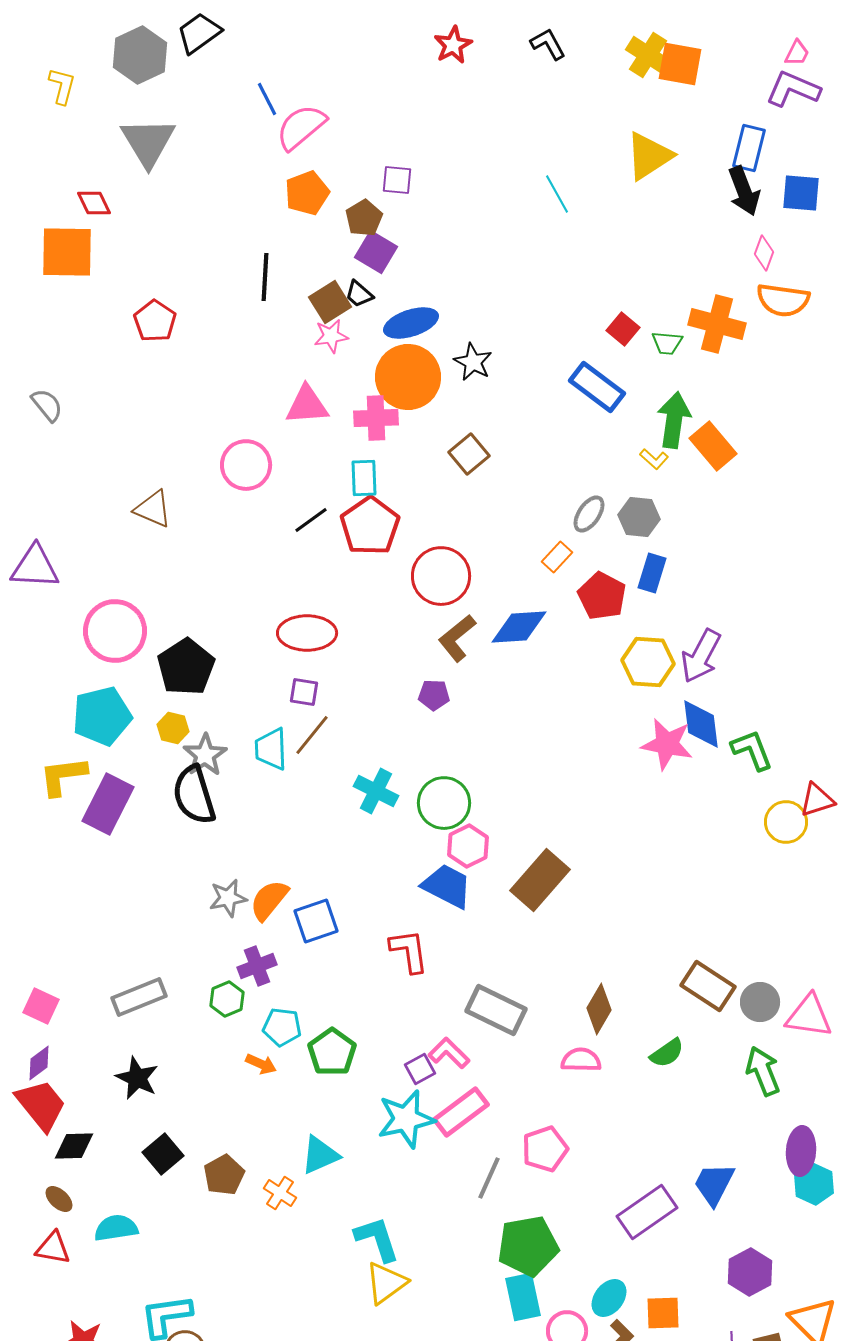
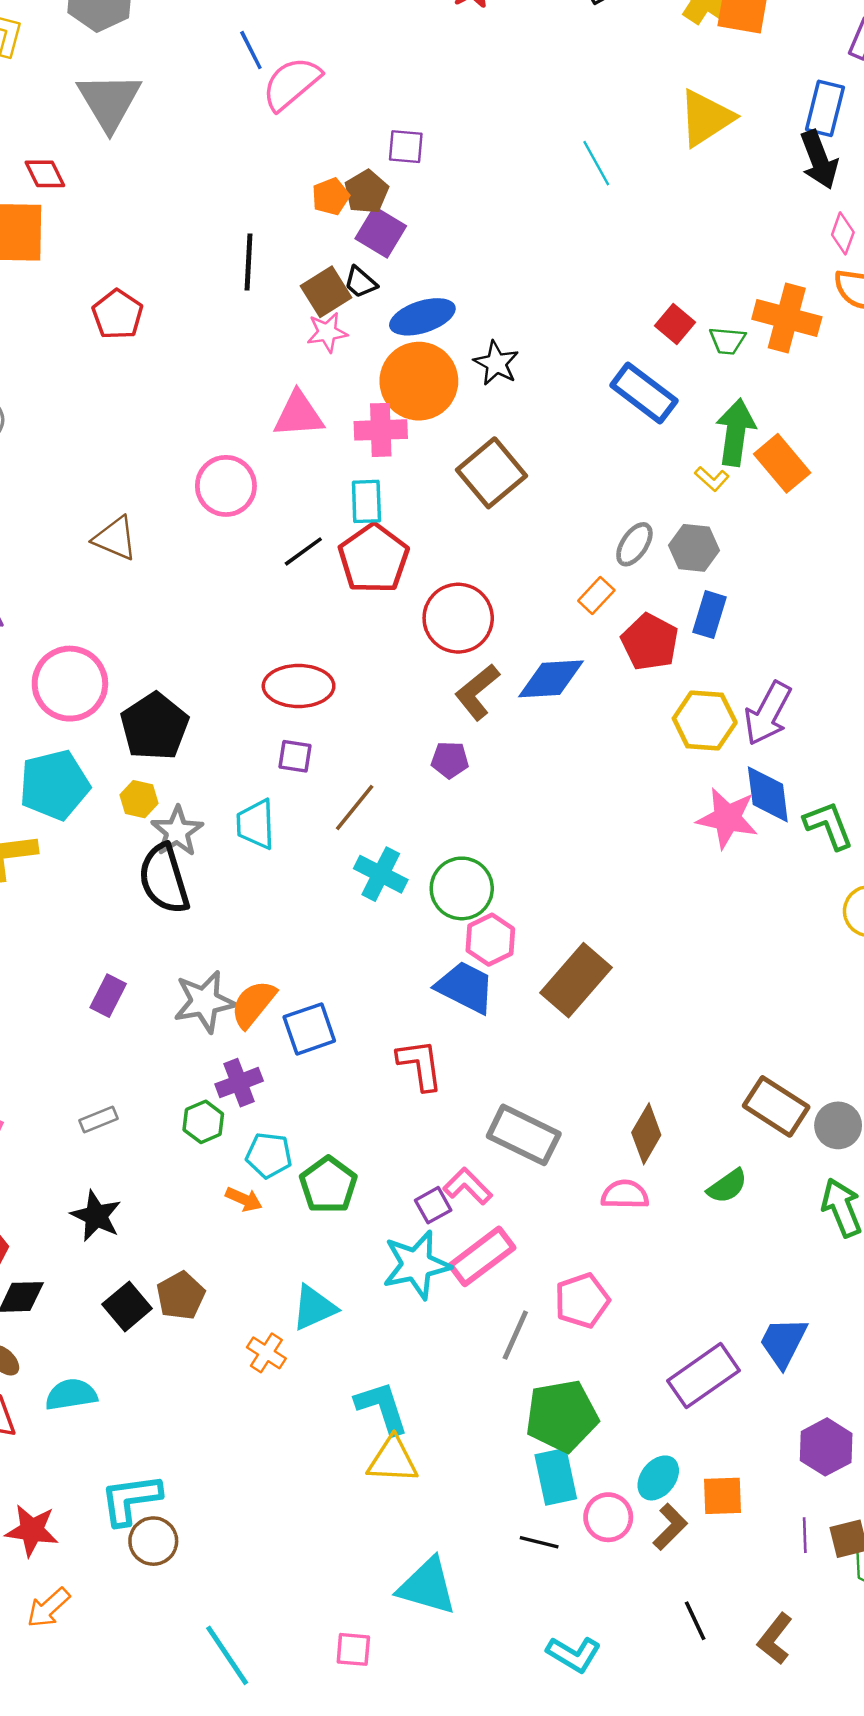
orange pentagon: (307, 193) -> (331, 197), moved, size x0.7
brown square: (469, 454) -> (491, 473), size x1.4
brown line: (312, 735) -> (355, 807), moved
purple rectangle: (108, 804) -> (108, 996), moved, size x0.6
gray star: (228, 898) -> (204, 1002), size x1.4
gray rectangle: (139, 997) -> (99, 1119), size x0.6
brown pentagon: (224, 1175) -> (181, 1296), moved
yellow triangle: (386, 1283) -> (393, 1460), turned 39

